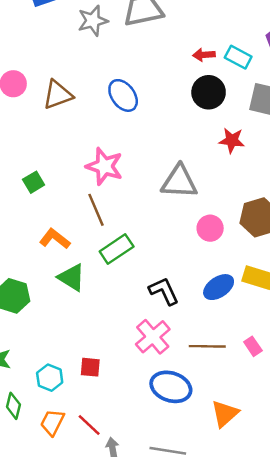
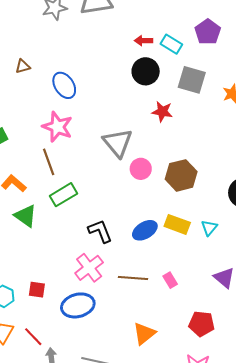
brown triangle: (58, 95) -> (23, 66), size x0.6
blue ellipse: (123, 95) -> (64, 85), moved
gray triangle: (179, 182) -> (118, 143), turned 44
pink circle: (210, 228) -> (141, 169), moved
blue ellipse: (171, 387) -> (78, 305), moved, turned -36

